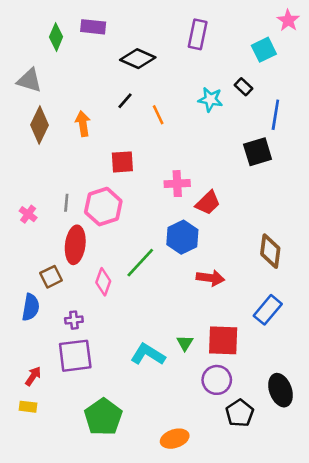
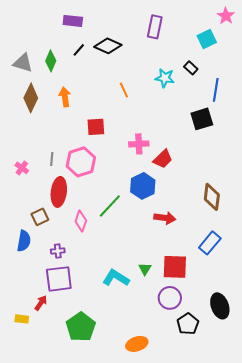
green diamond: (56, 37) -> (51, 61), moved
black line: (125, 101) -> (79, 50), moved
red arrow: (33, 376) -> (41, 303), moved

